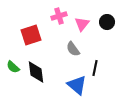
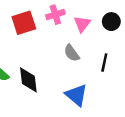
red square: (31, 35) -> (24, 23), moved
black line: (95, 68) -> (104, 62), moved

